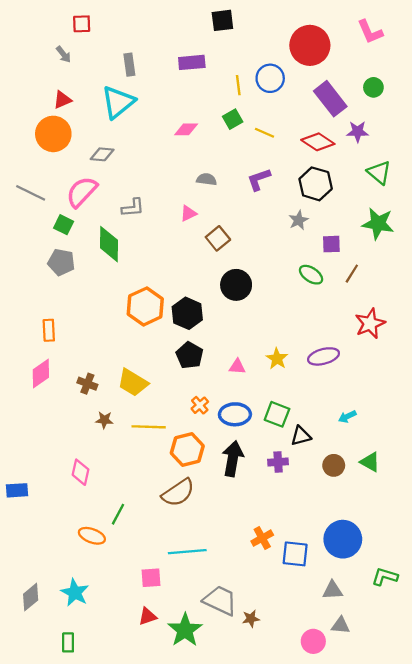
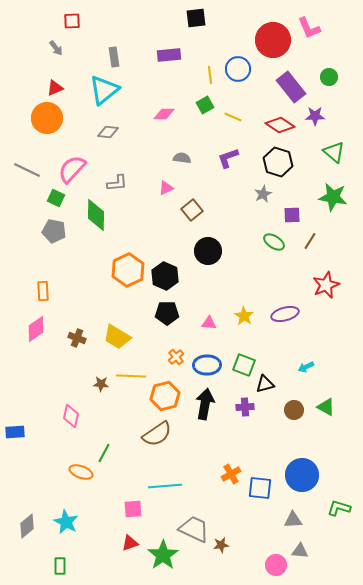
pink L-shape: (370, 32) -> (309, 28), moved
gray diamond: (102, 154) -> (108, 132), moved
black pentagon: (190, 355) -> (167, 313), turned -30
brown star: (104, 420) -> (101, 384), moved

